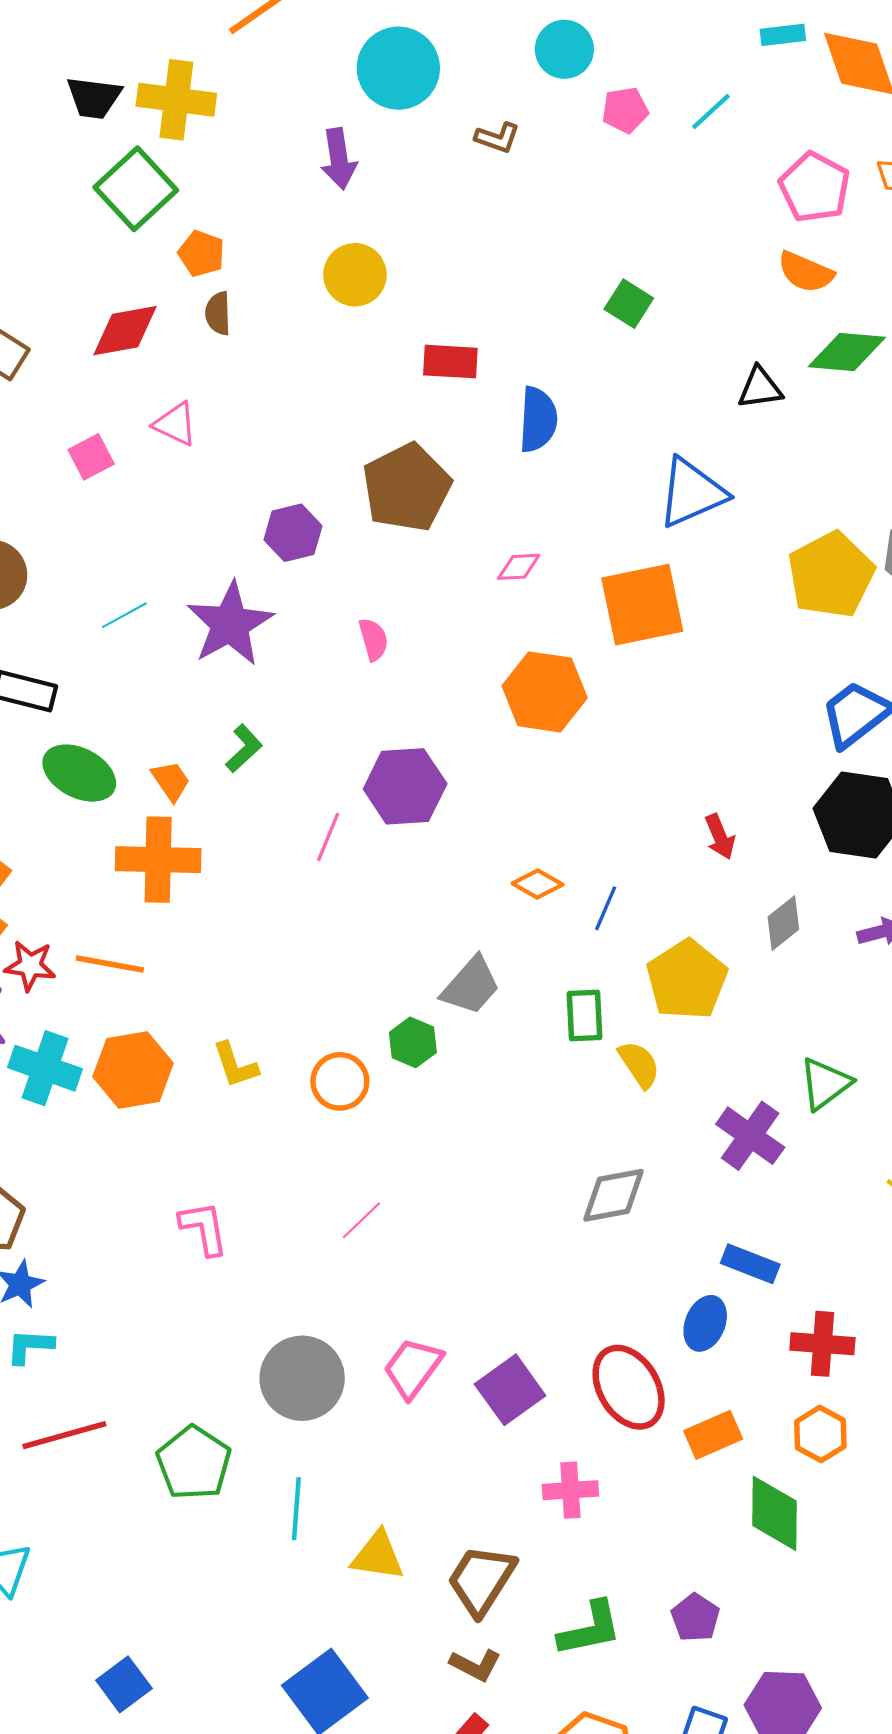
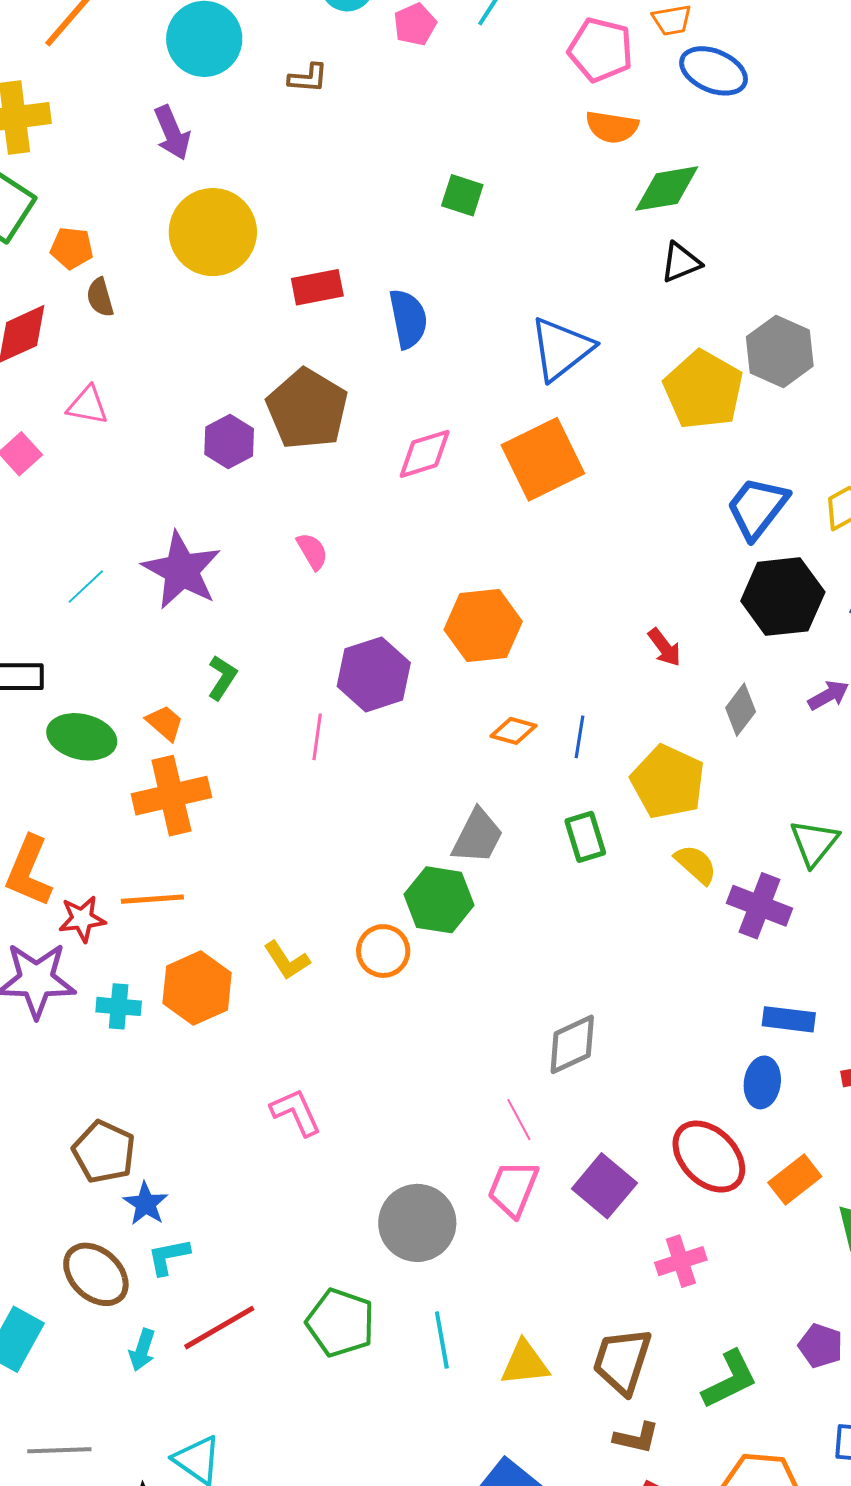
yellow circle: (355, 275) -> (213, 232), size x1.5
black triangle: (760, 388) -> (681, 262), moved
purple hexagon: (293, 533) -> (229, 441), moved
pink diamond: (519, 567) -> (425, 454), size x1.5
orange hexagon: (545, 692) -> (483, 626), moved
green hexagon: (413, 1042) -> (439, 900), size x1.5
yellow semicircle: (639, 1064) -> (696, 864), moved
cyan cross: (45, 1068) -> (119, 1006), size x0.7
gray diamond: (613, 1195) -> (572, 1044), moved
pink line: (362, 1220) -> (519, 1120), moved, turned -60

